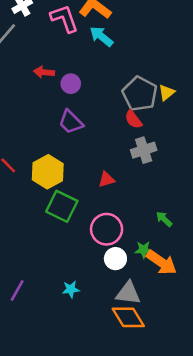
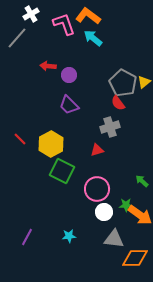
gray cross: (144, 150) -> (110, 127), moved
orange diamond: (128, 317) -> (135, 258), moved, turned -60

